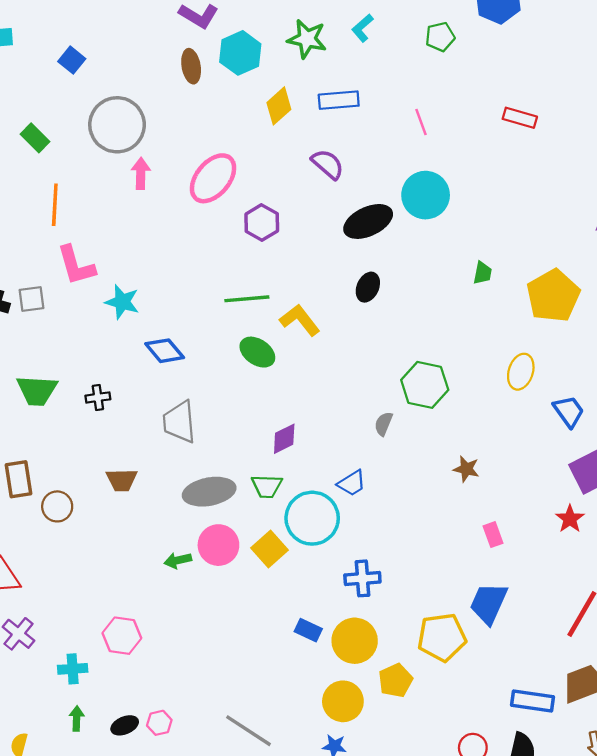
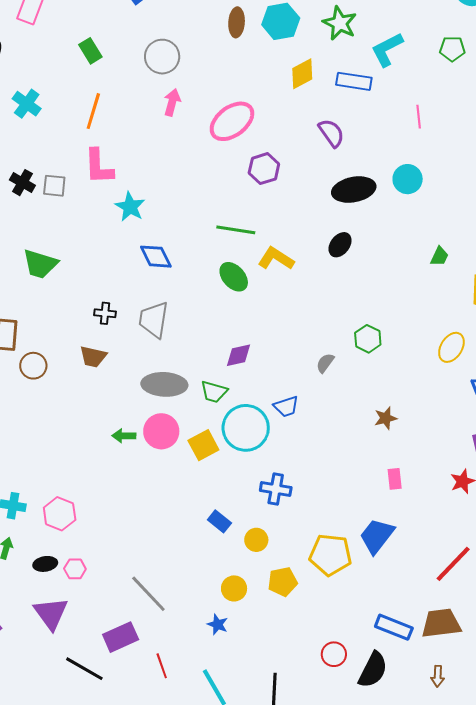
cyan L-shape: (362, 28) -> (387, 49), moved, size x1.5
gray circle: (117, 125) -> (162, 57), size x0.7
cyan circle: (426, 195) -> (408, 179), size x0.7
yellow L-shape: (300, 320) -> (276, 259), turned -33
green hexagon: (425, 385) -> (368, 339), size x0.7
black cross: (98, 397) -> (105, 313), moved
brown star: (466, 469) -> (386, 418), turned 30
pink hexagon: (122, 636) -> (60, 514), moved
yellow circle: (355, 641) -> (256, 540), size x0.6
yellow circle: (343, 701) -> (234, 588), size x0.7

